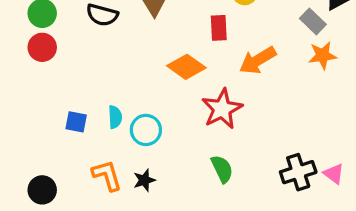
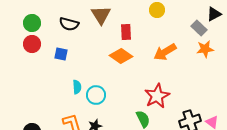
red rectangle: (219, 28) -> (126, 32), moved
red star: (222, 109) -> (157, 96), moved
blue square: (76, 122) -> (61, 54), moved

